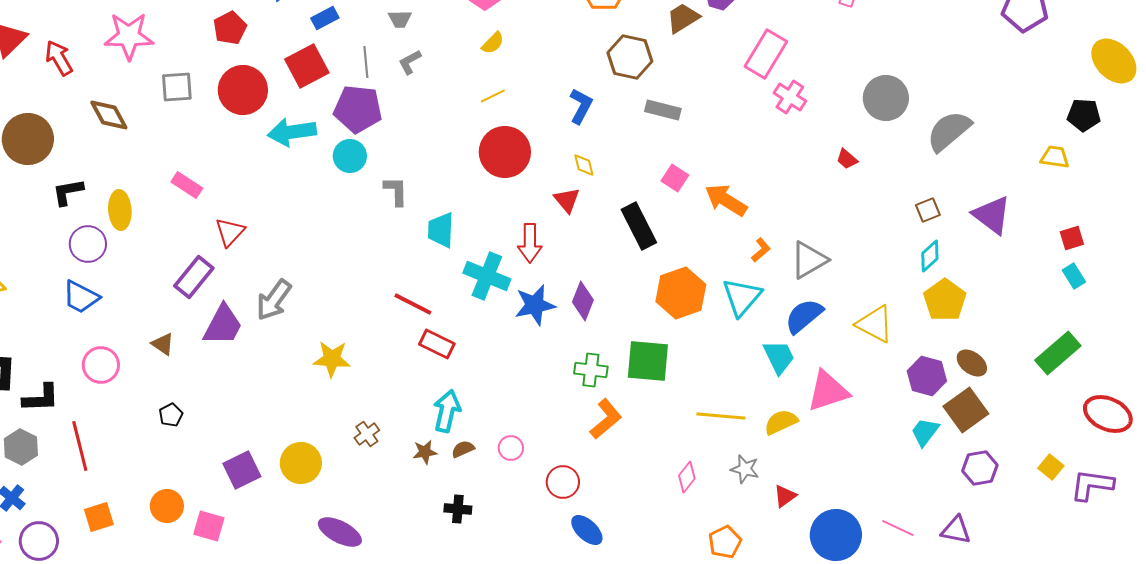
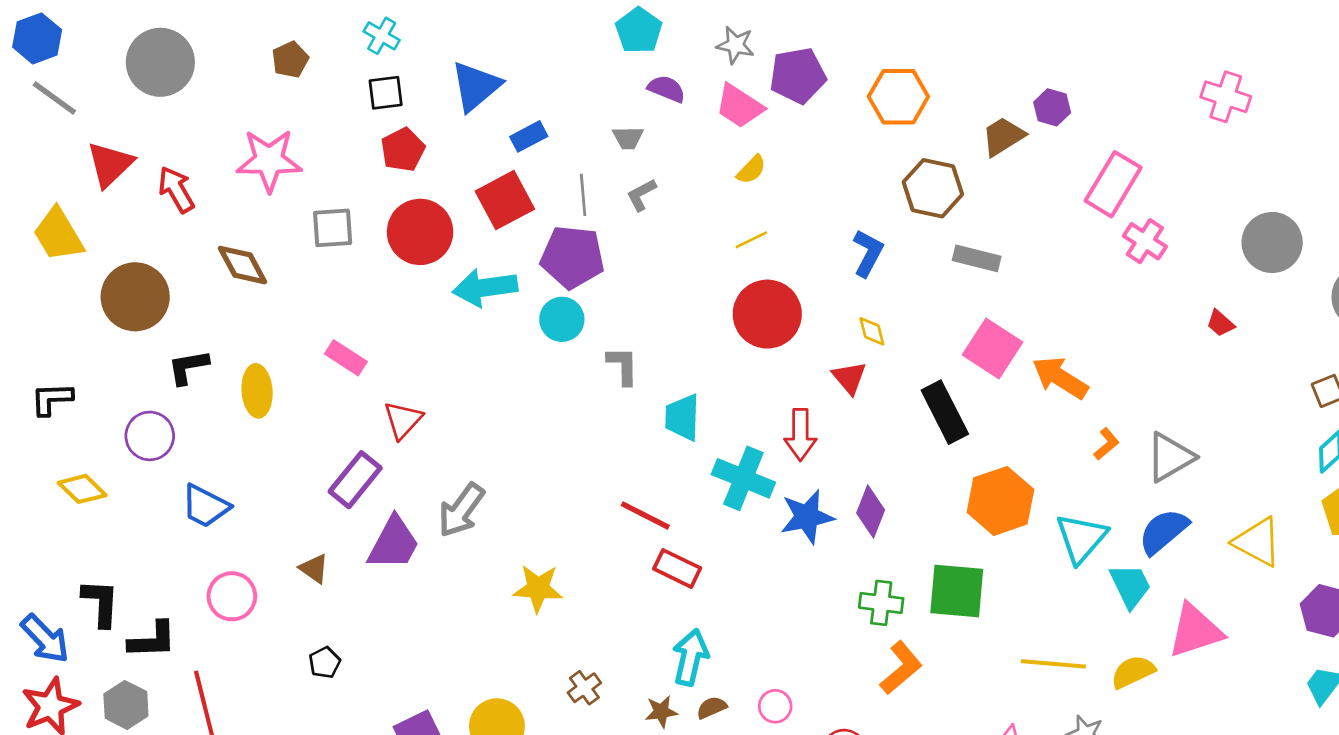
pink square: (675, 178) -> (993, 348), size x1.6
purple circle: (88, 244) -> (150, 436), moved
cyan triangle: (742, 297) -> (1081, 538), moved

